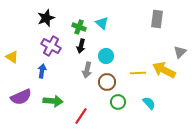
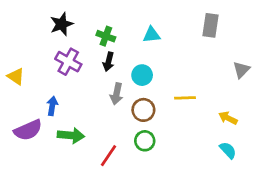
cyan triangle: (102, 23) -> (151, 35), moved, turned -48
yellow arrow: (164, 70) -> (228, 118), moved, size x0.6
blue arrow: (42, 71) -> (52, 106), moved
green circle: (118, 102) -> (145, 141), moved
cyan semicircle: (149, 103) -> (228, 150), moved

